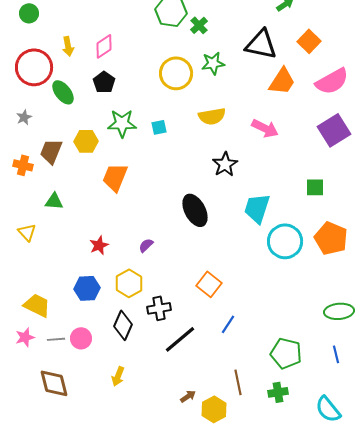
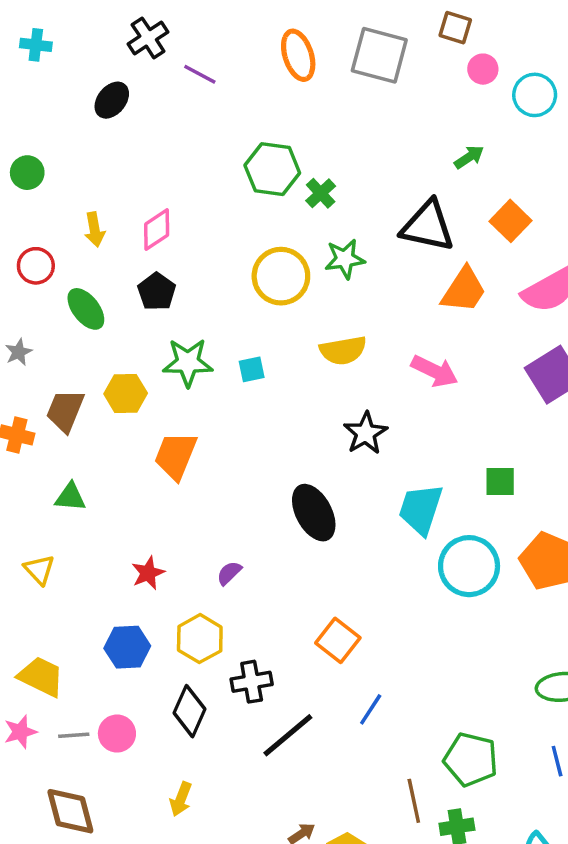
red circle: (34, 67) -> (36, 266), size x0.6
green square: (315, 187) -> (500, 482), moved
yellow triangle: (27, 232) -> (39, 570), moved
brown line: (238, 382) -> (414, 801), moved

